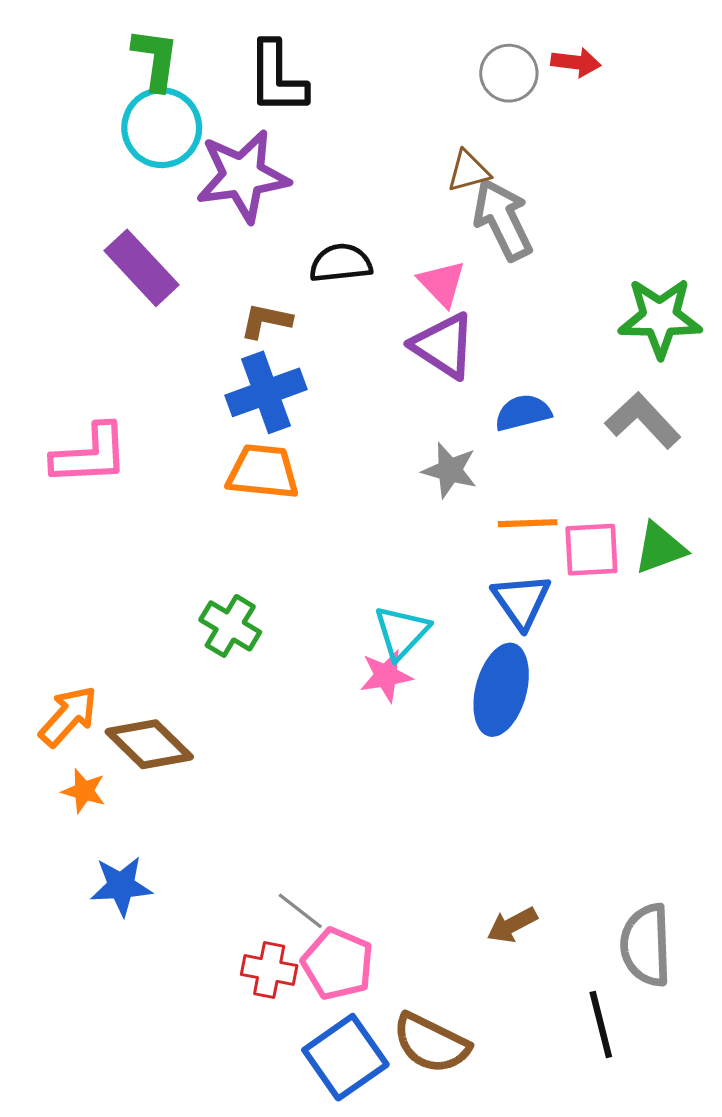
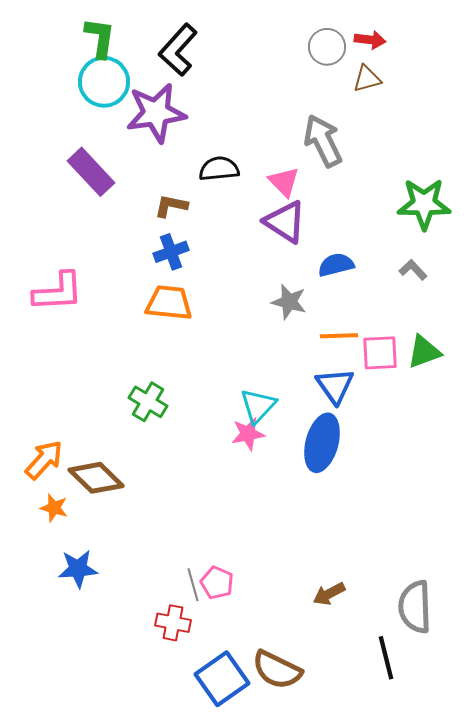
black L-shape: (277, 78) -> (178, 50), turned 42
brown triangle: (468, 171) -> (367, 79), moved
blue cross: (266, 392) -> (171, 252), size x0.7
gray L-shape: (643, 420) -> (413, 270), size x0.6
gray line: (300, 911) -> (193, 585), turned 36
pink pentagon: (338, 964) -> (217, 583), moved, size x0.7

